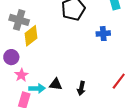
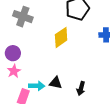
yellow diamond: (31, 36) -> (61, 37), moved
pink star: (21, 75) -> (14, 71), moved

